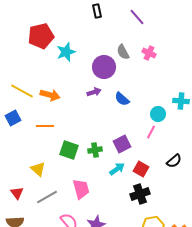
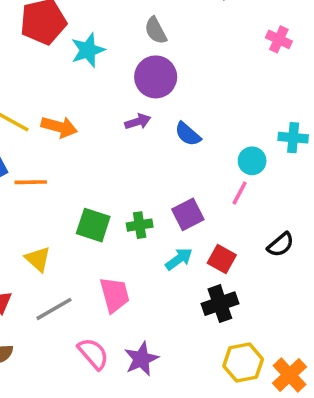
gray semicircle: (123, 52) -> (156, 31), moved
pink cross: (149, 53) -> (279, 39), moved
orange line: (45, 126) -> (31, 182), moved

